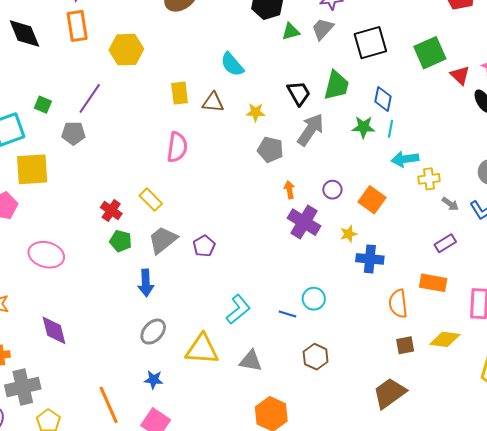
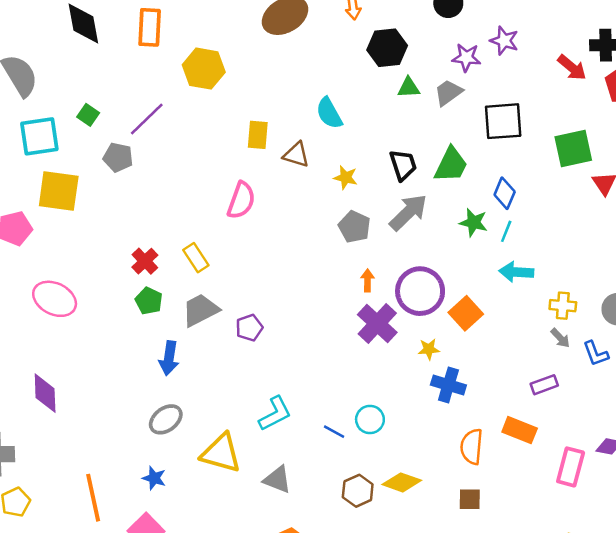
yellow cross: (429, 179) -> (563, 306), moved
purple circle: (332, 190) -> (420, 291), size x2.0
yellow diamond: (445, 339) -> (402, 482), moved

